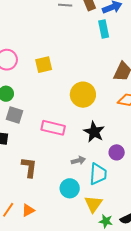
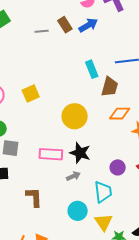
cyan rectangle: (104, 29) -> (92, 69), moved
black star: (94, 132) -> (80, 153), moved
gray arrow: (78, 160) -> (73, 176), moved

